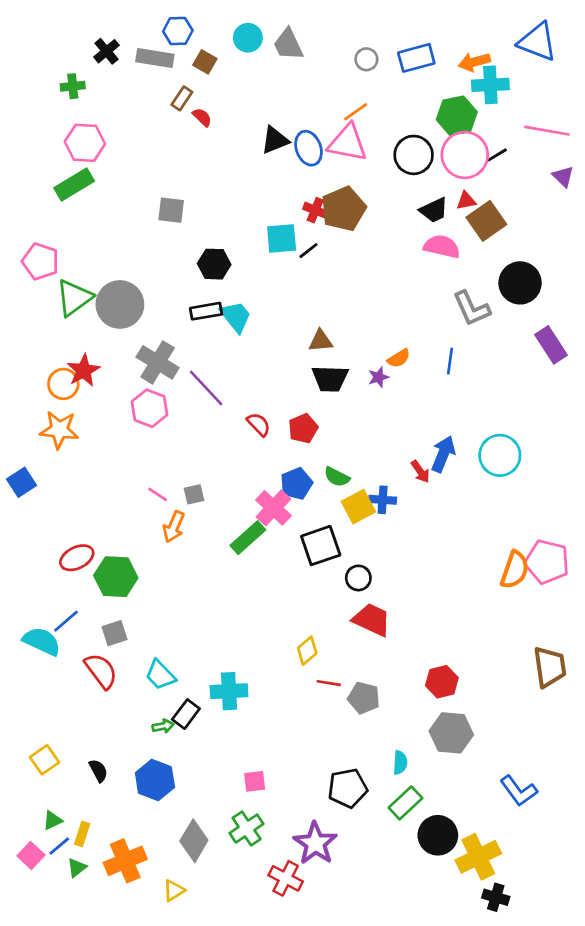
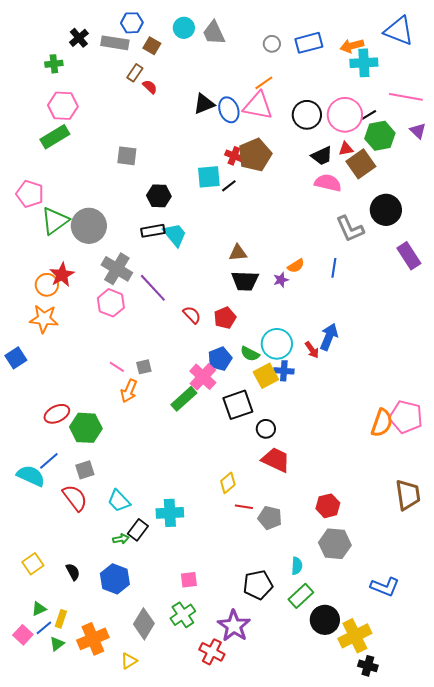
green hexagon: (457, 116) -> (380, 136), moved
cyan circle: (500, 455) -> (277, 344), moved
blue L-shape: (519, 791) -> (385, 587), turned -32

